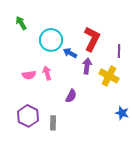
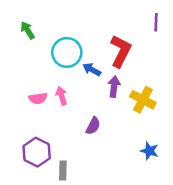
purple line: (119, 51) -> (156, 22), moved
blue star: (122, 113) -> (149, 151), moved
gray rectangle: (53, 123) -> (63, 170), moved

